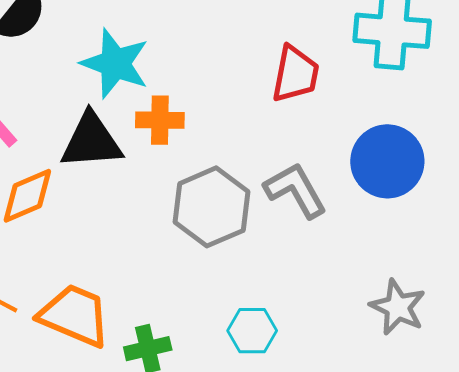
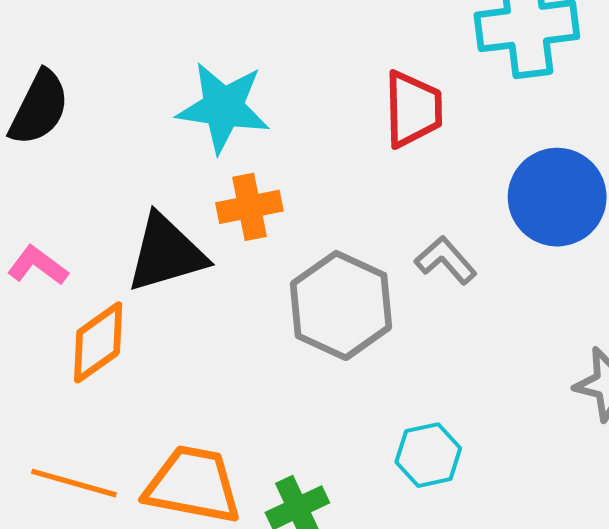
cyan star: (115, 64) -> (223, 107), moved
gray L-shape: (296, 190) -> (446, 260), size x0.7

